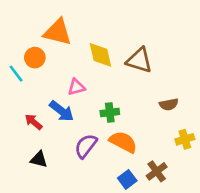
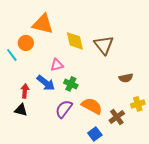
brown triangle: (139, 60) -> (104, 45), turned 35
green cross: (110, 113) -> (71, 84), moved, turned 32
red arrow: (33, 122) -> (25, 91), turned 56
black triangle: (39, 159) -> (21, 110), moved
brown cross: (157, 171) -> (117, 117), moved

